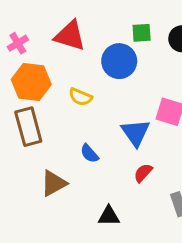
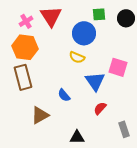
red triangle: (70, 36) -> (51, 16), turned 40
pink cross: (18, 43) -> (26, 21), moved
yellow semicircle: (80, 97) -> (77, 57), moved

